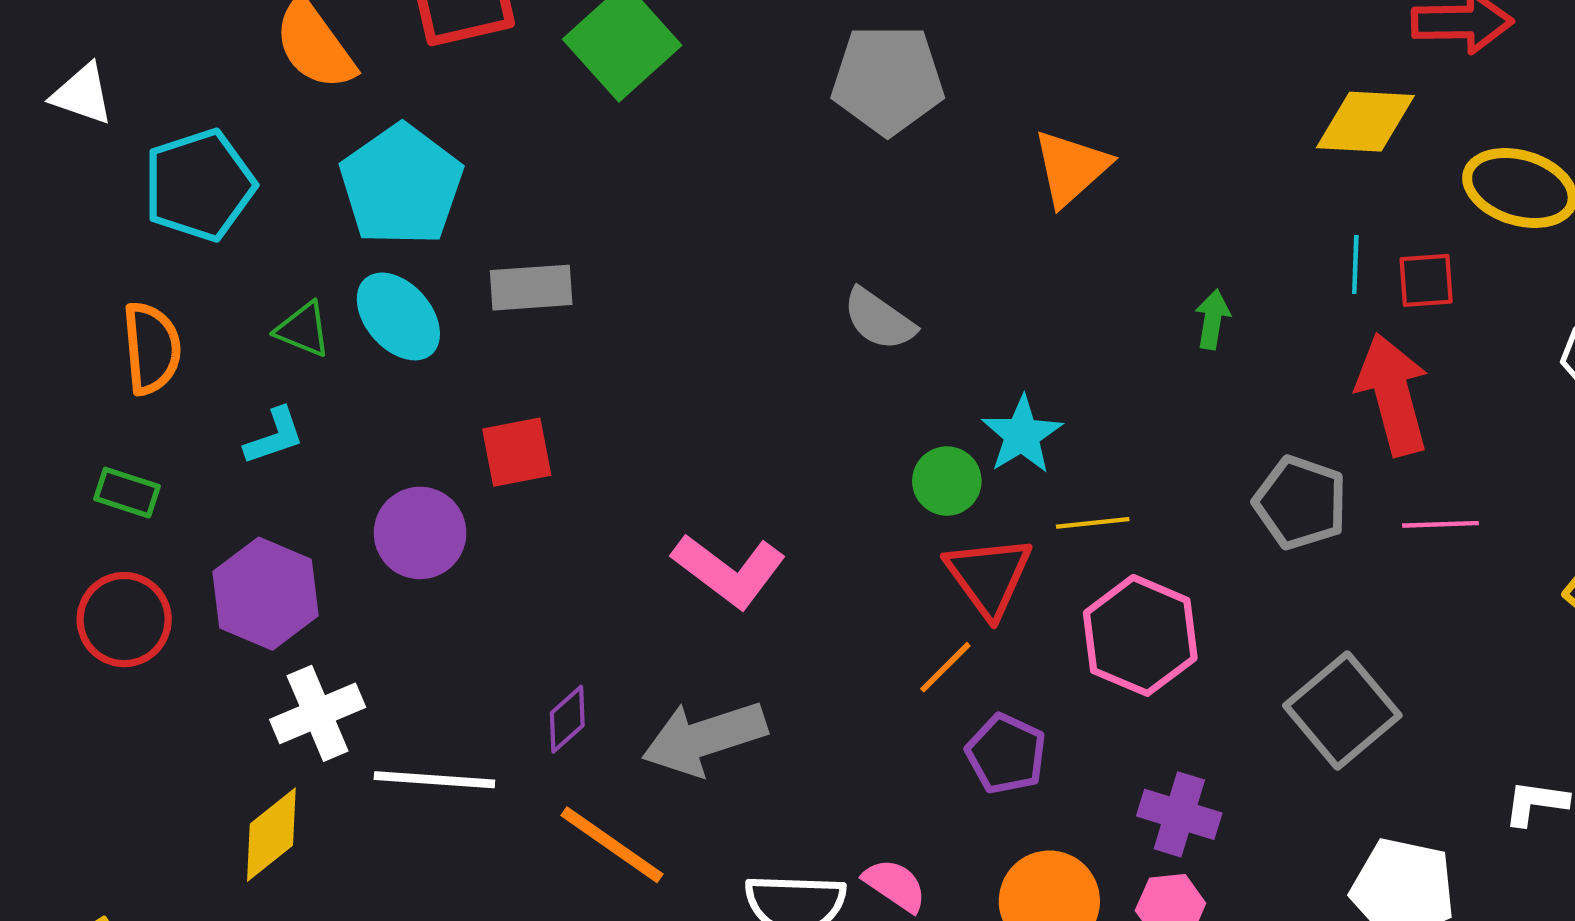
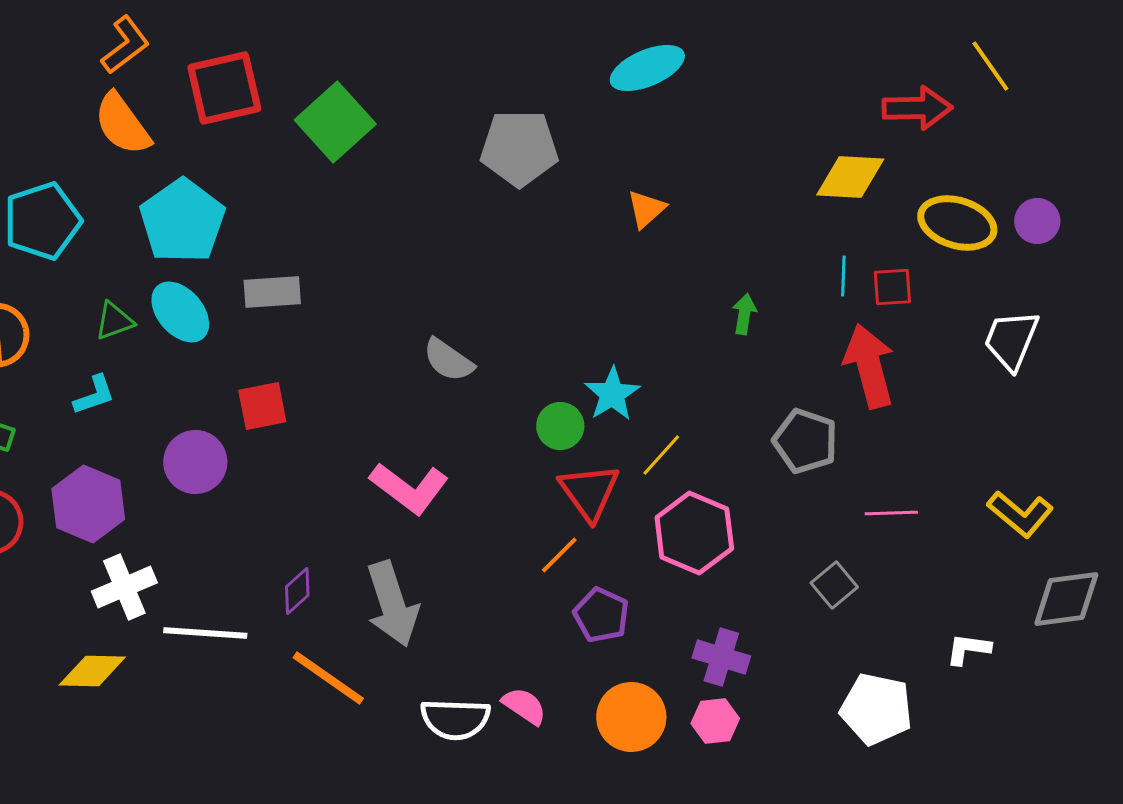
orange triangle: (1071, 168) -> (646, 209), size x0.7
gray semicircle: (879, 319) -> (448, 360), moved
green triangle: (303, 329) -> (114, 321), turned -42
yellow line: (1093, 523) -> (661, 455), turned -42
pink line: (1441, 524) -> (891, 513), moved
gray square: (1342, 711) -> (834, 585), size x0.6
gray arrow: (704, 738) -> (392, 604), turned -90
yellow diamond: (271, 835) -> (92, 671), turned 40

